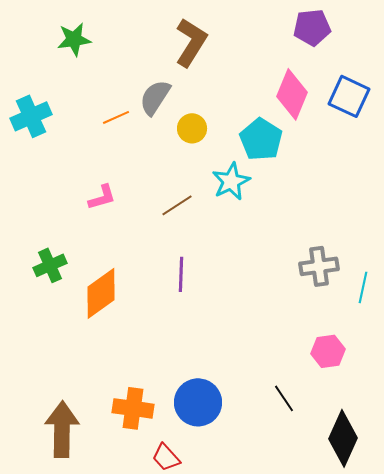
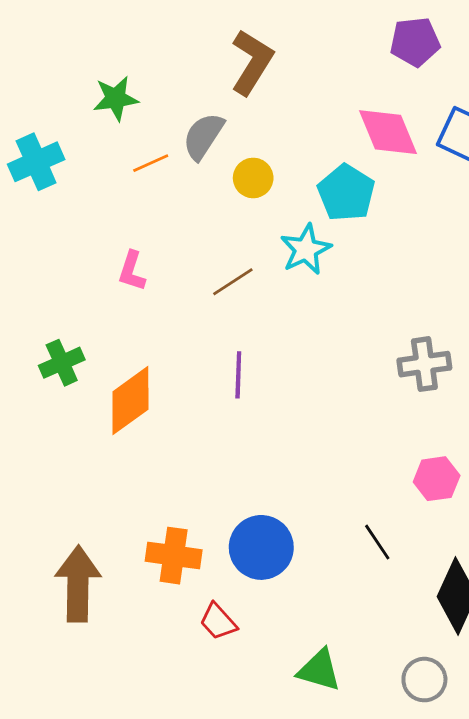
green star: (74, 39) -> (116, 98), moved
pink diamond: (292, 94) -> (388, 132), turned -45
pink L-shape: (102, 197) -> (132, 271), turned 124

